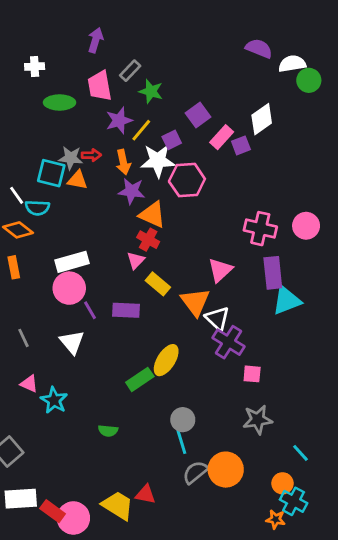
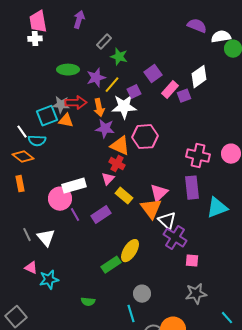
pink trapezoid: (100, 86) -> (38, 22), moved
green ellipse: (60, 102) -> (68, 70), moved
red arrow: (91, 155) -> (76, 103), size x1.5
cyan square: (51, 173) -> (47, 116), turned -35
pink hexagon: (187, 180) -> (145, 137), moved
white rectangle: (72, 262) -> (74, 186), moved
pink triangle: (220, 270) -> (159, 193), moved
purple rectangle: (273, 273) -> (192, 188), moved
purple rectangle: (126, 310) -> (101, 215), turned -36
white triangle: (72, 342) -> (46, 238), moved
cyan star: (54, 400) -> (49, 280), turned 30
cyan line: (181, 442) -> (131, 314), moved

